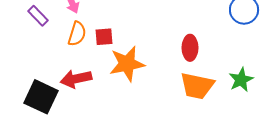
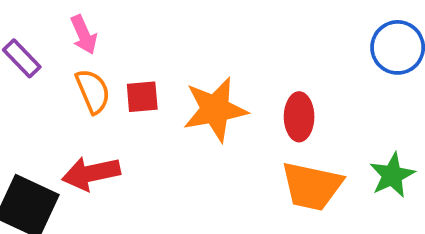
orange semicircle: (77, 34) -> (93, 91), turned -40
orange star: (127, 64) -> (215, 109), moved

